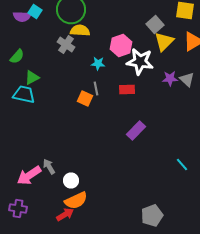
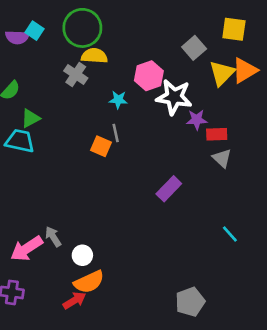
yellow triangle: (164, 42) -> (222, 73), moved
purple star: (170, 78) -> (197, 120), moved
gray triangle: (187, 80) -> (222, 158), moved
red rectangle: (127, 90) -> (217, 134), moved

